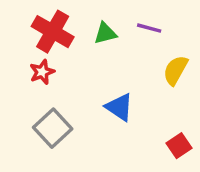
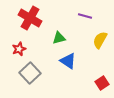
green triangle: (105, 33) -> (59, 38), moved
red star: (42, 72) -> (19, 49), moved

